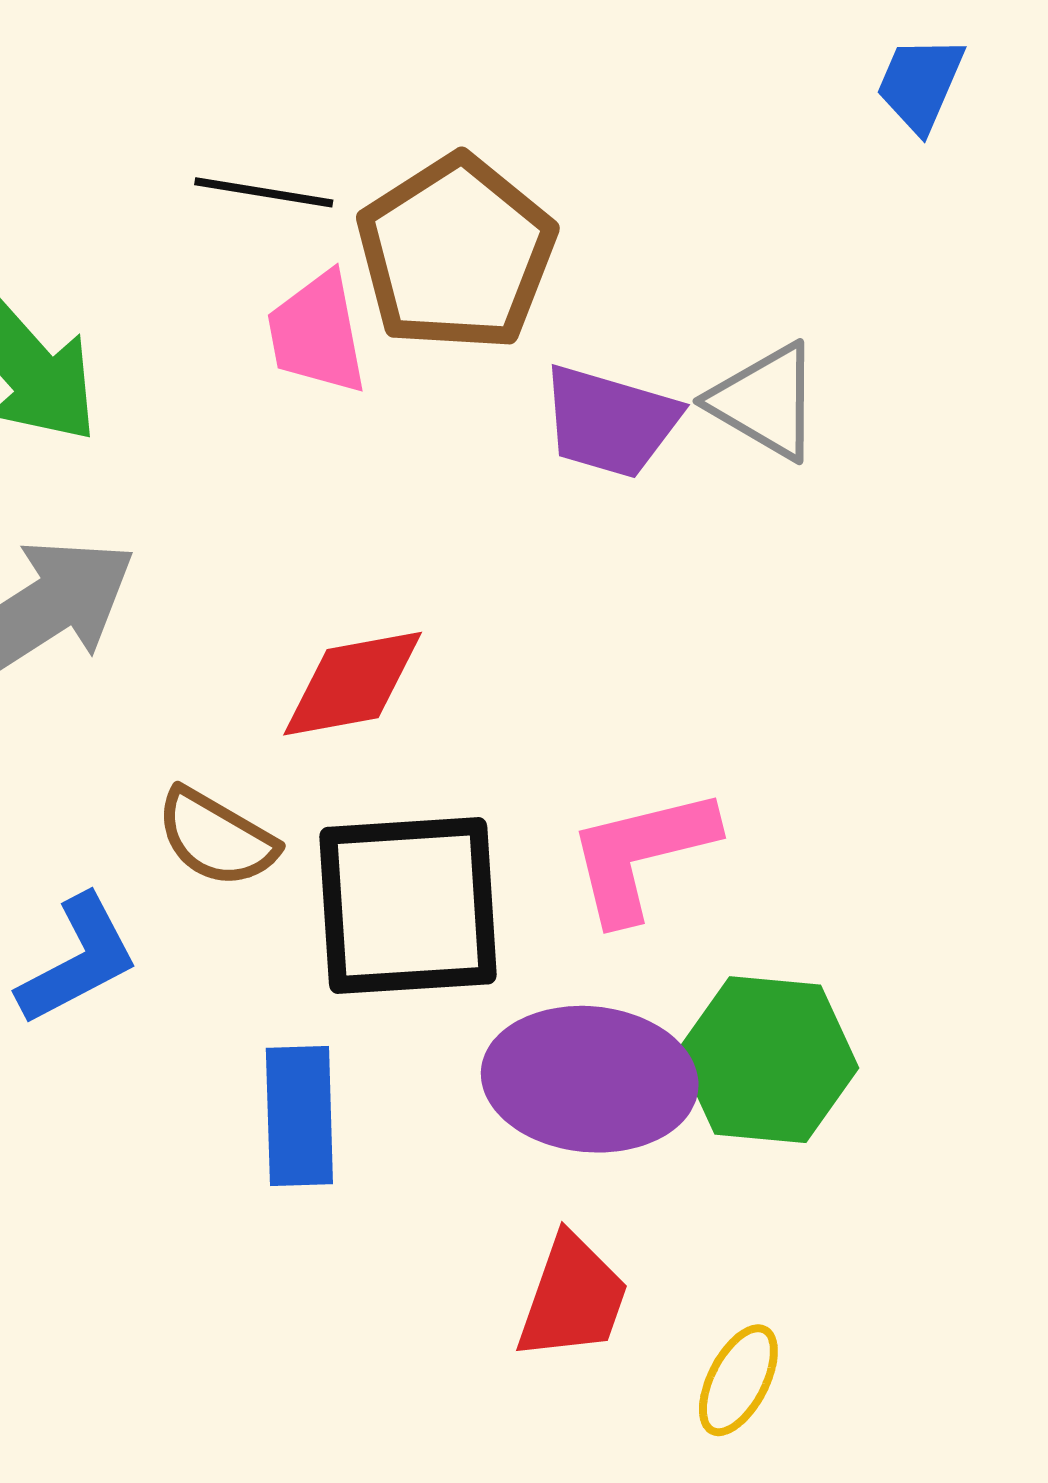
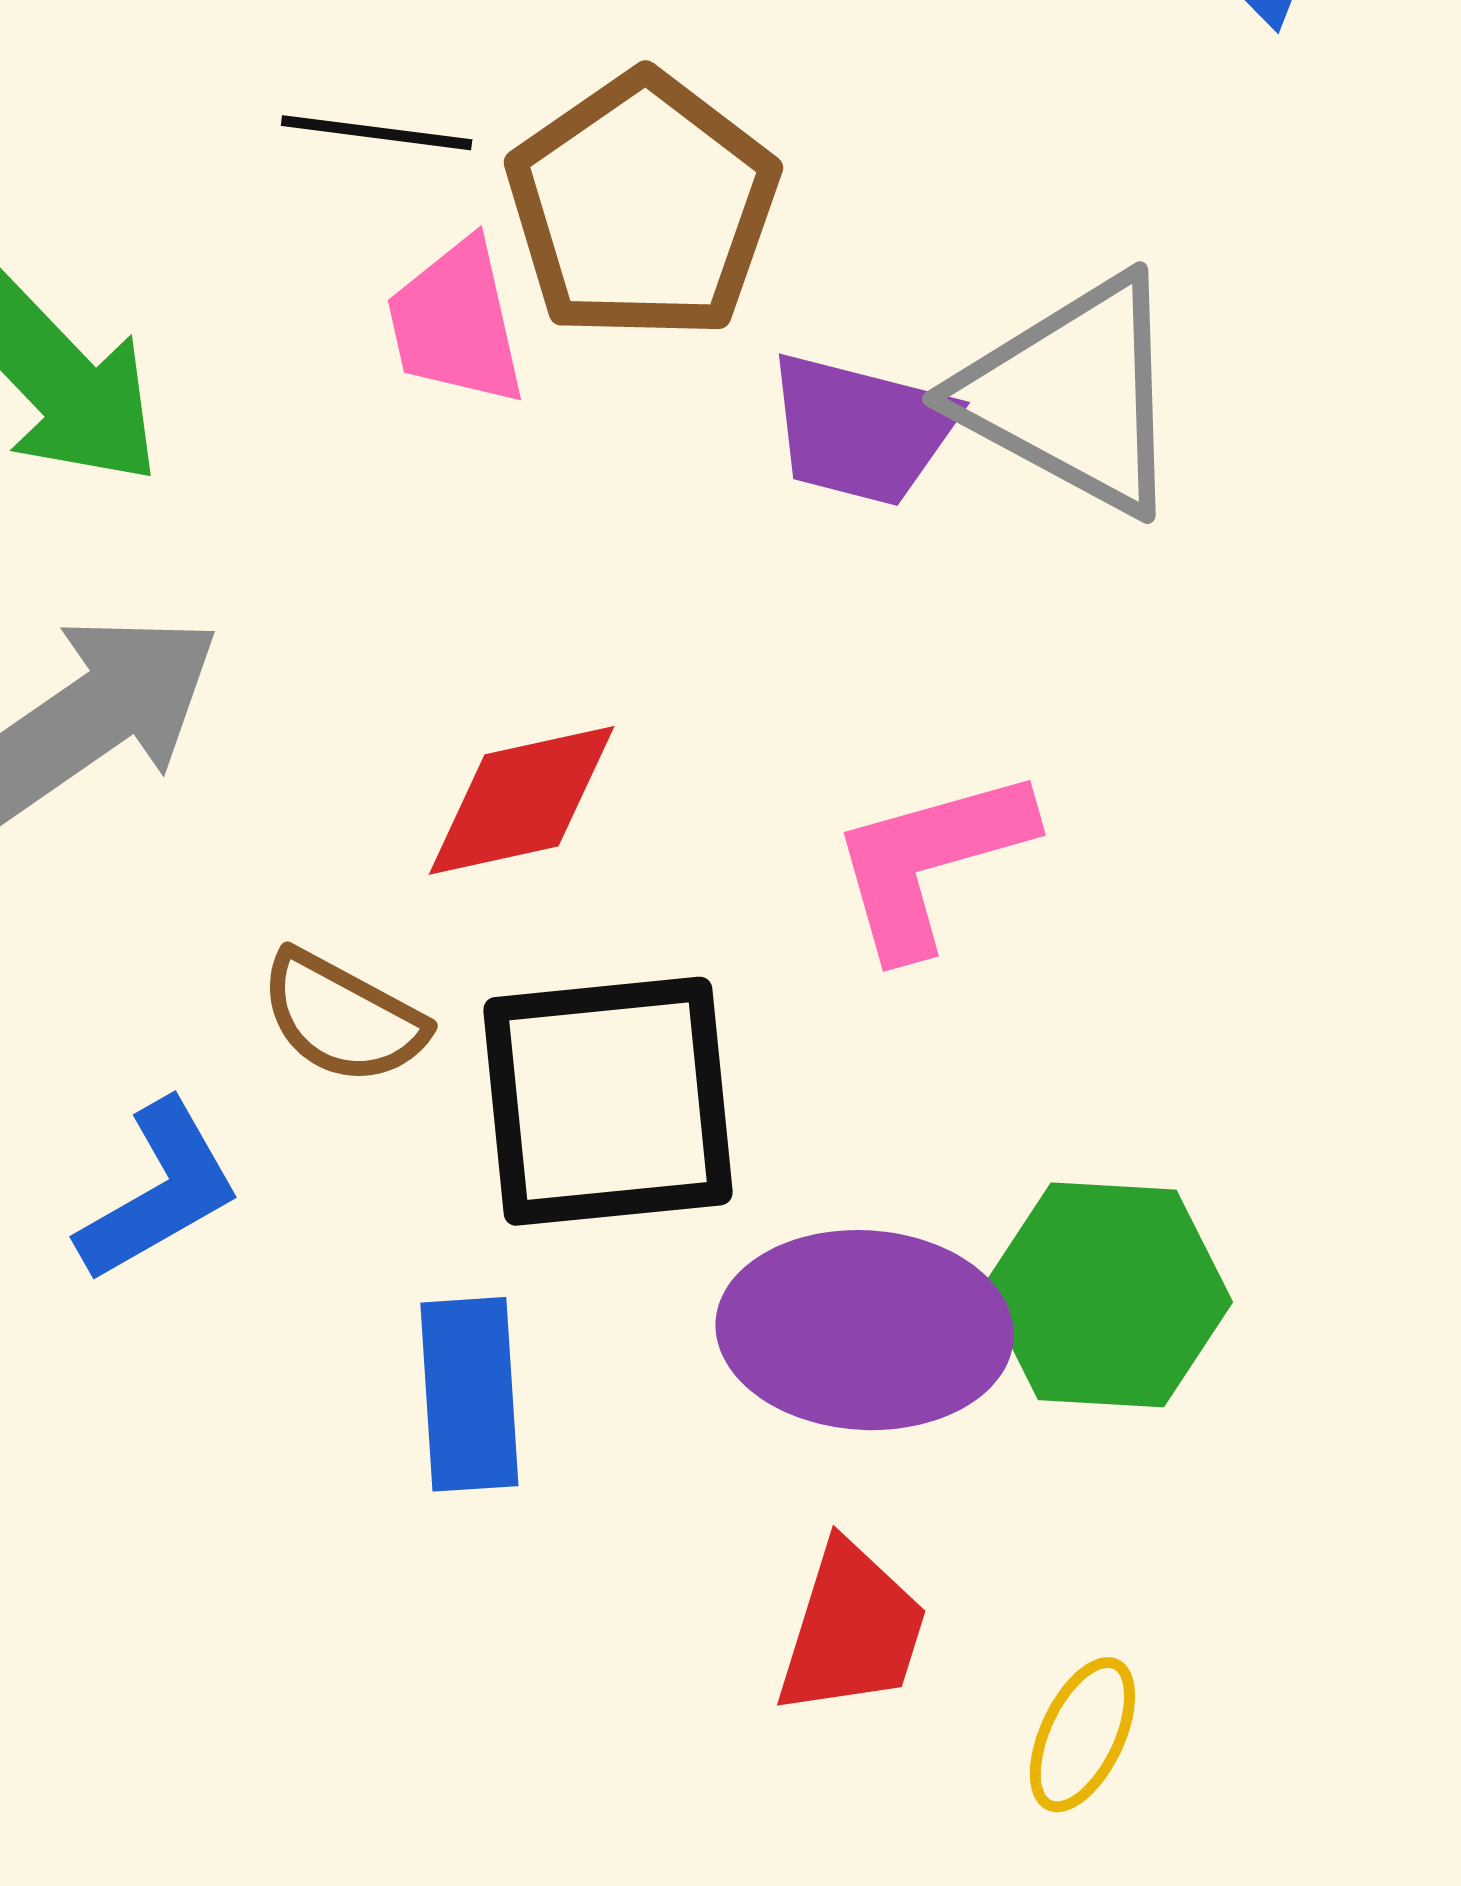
gray triangle: (765, 401) -> (1073, 395), size x1.5
pink L-shape: (641, 854) -> (931, 861), moved

